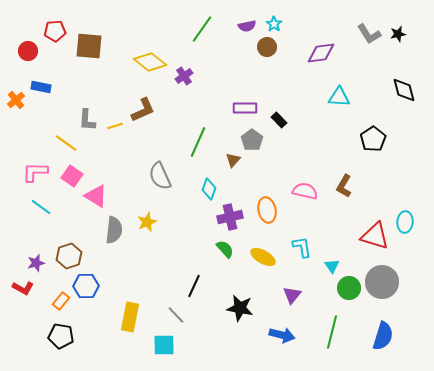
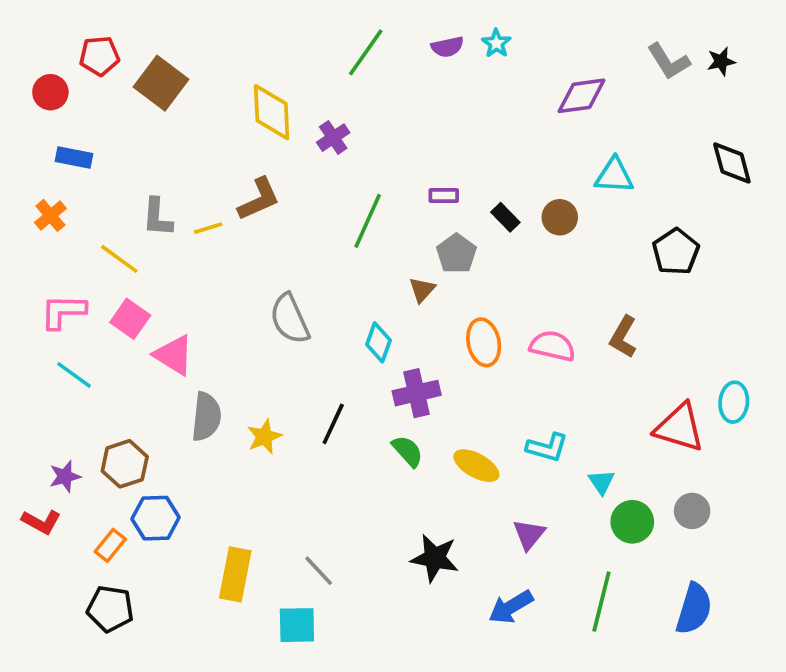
brown square: (89, 46) -> (161, 83), turned 32
brown circle: (267, 47) -> (560, 217), moved
yellow diamond: (150, 62) -> (272, 112), turned 48
orange cross: (16, 100) -> (50, 215), moved
purple rectangle: (245, 108) -> (444, 196), size x0.7
green line: (198, 142) -> (368, 221), moved
orange ellipse: (267, 210) -> (484, 342), moved
yellow star: (147, 222) -> (264, 437), moved
cyan L-shape: (302, 247) -> (547, 447), turned 115
gray circle: (382, 282) -> (692, 511), size x0.6
black line: (194, 286) -> (333, 424), moved
blue arrow: (282, 335) -> (511, 607), turned 135

